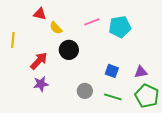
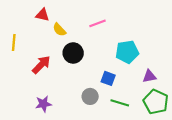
cyan pentagon: (120, 27) -> (127, 52), moved
blue square: (112, 71) -> (108, 78), moved
purple star: (41, 84) -> (43, 104), moved

